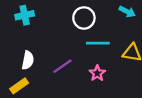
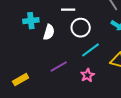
cyan line: (98, 43) -> (90, 50), turned -42
white semicircle: (28, 60) -> (49, 32), moved

